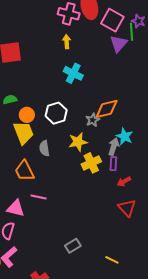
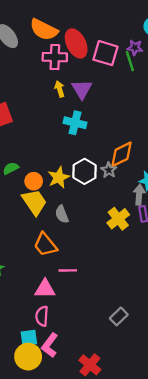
purple triangle: (119, 44) -> (82, 89), moved
white hexagon: (56, 113) -> (85, 171), moved
yellow star: (78, 142) -> (59, 178), moved

